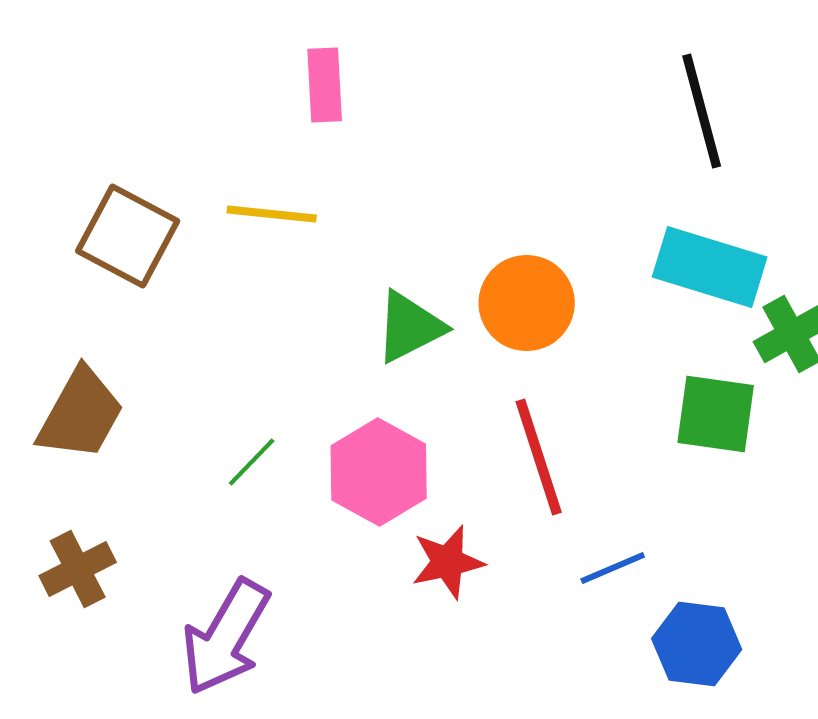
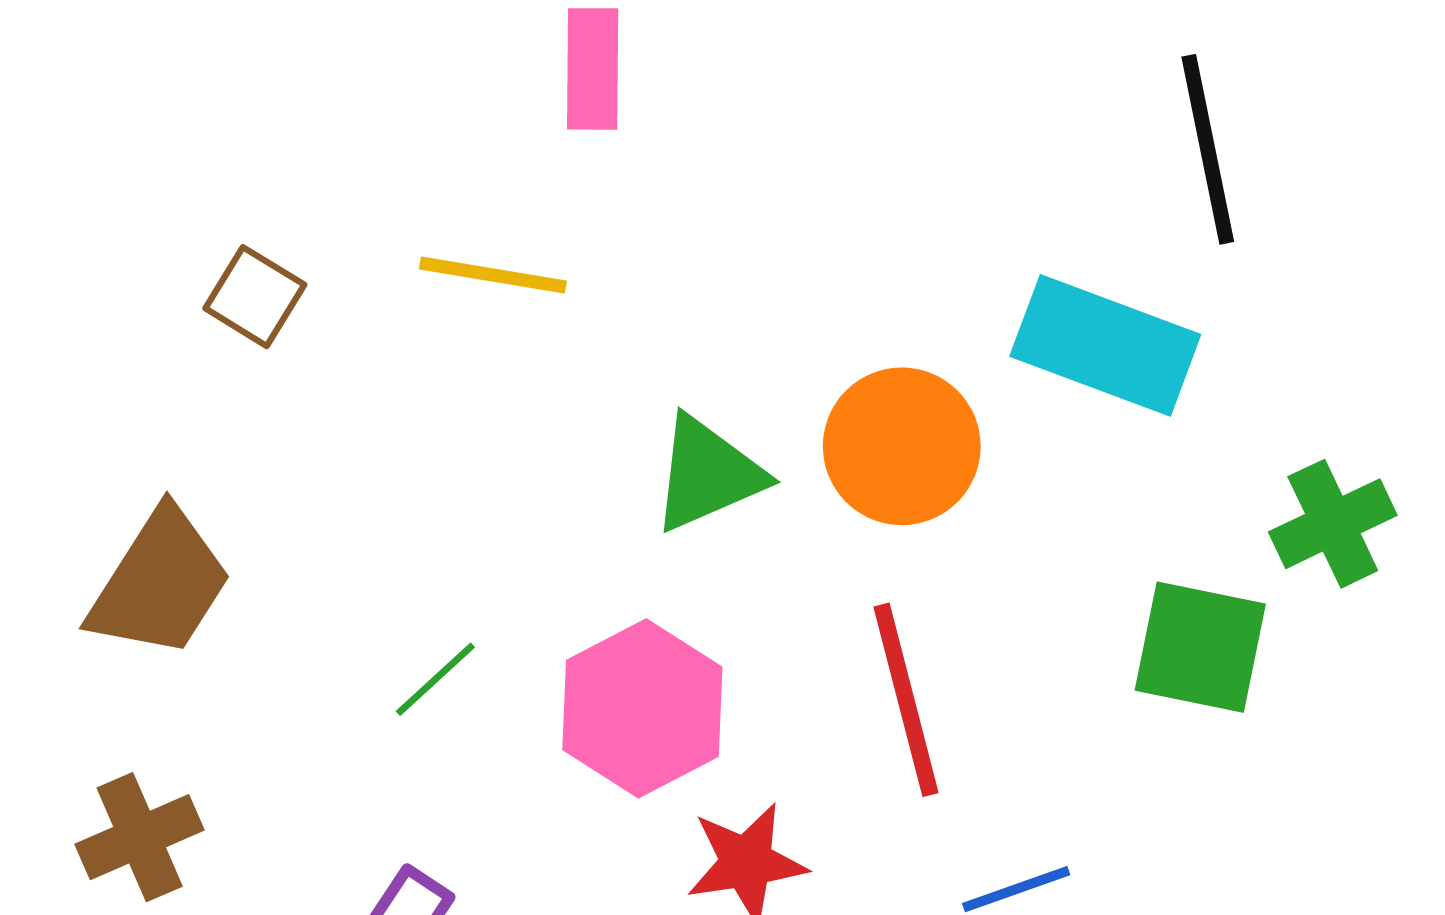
brown square: (128, 236) -> (255, 297), size x0.6
cyan rectangle: (710, 267) -> (1105, 345), moved

